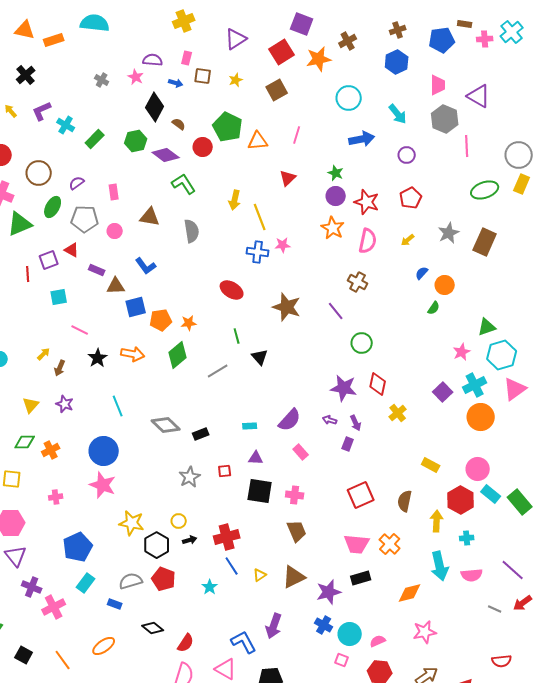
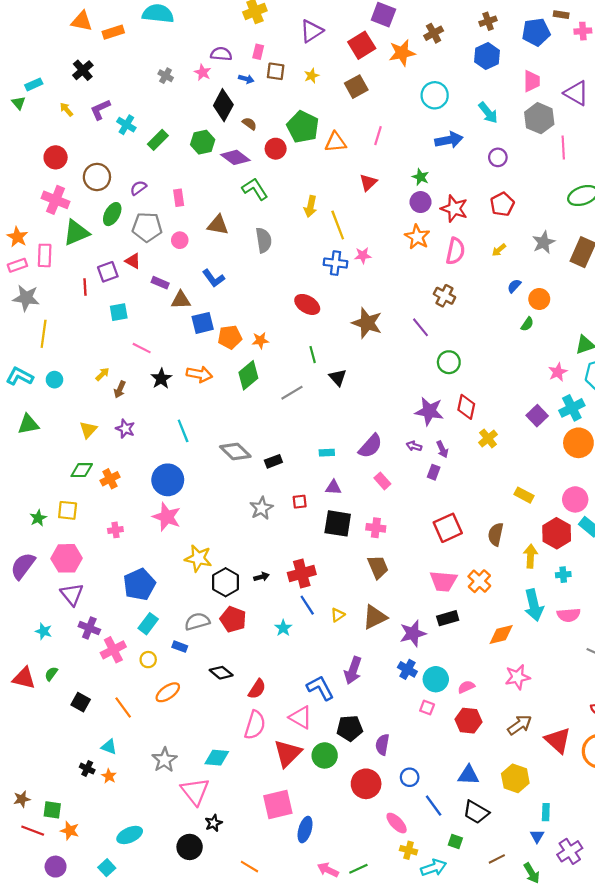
yellow circle: (179, 521) -> (148, 660), moved

